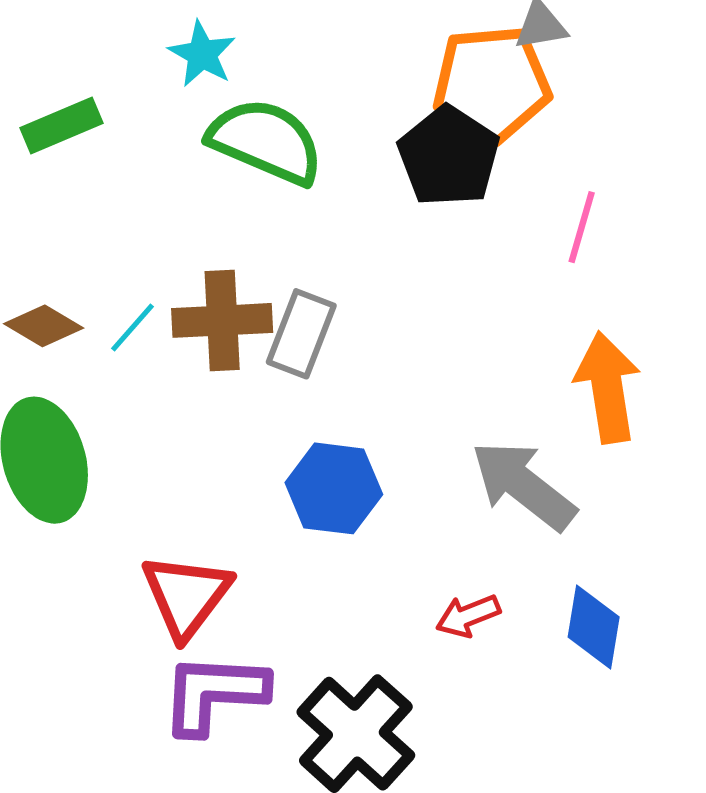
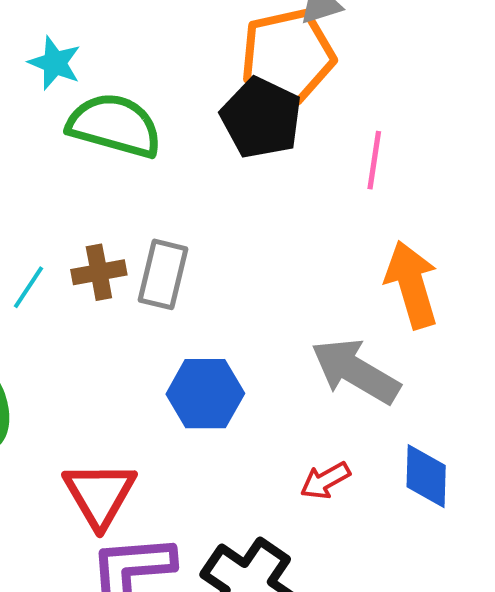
brown cross: (222, 320) -> (99, 272), size x0.7

